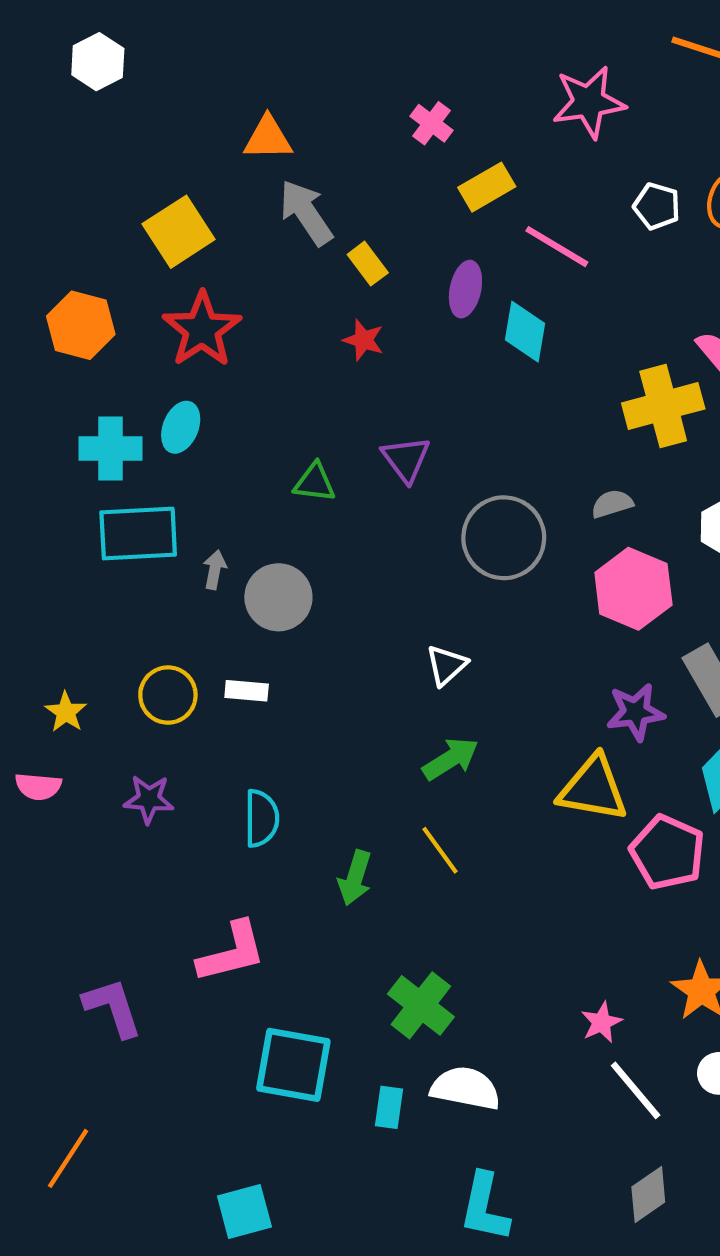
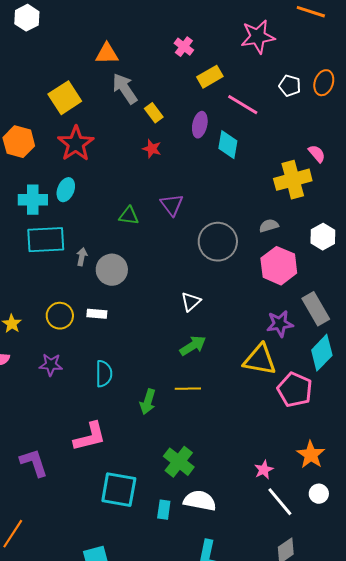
yellow line: (440, 850) -> (188, 389), turned -55

